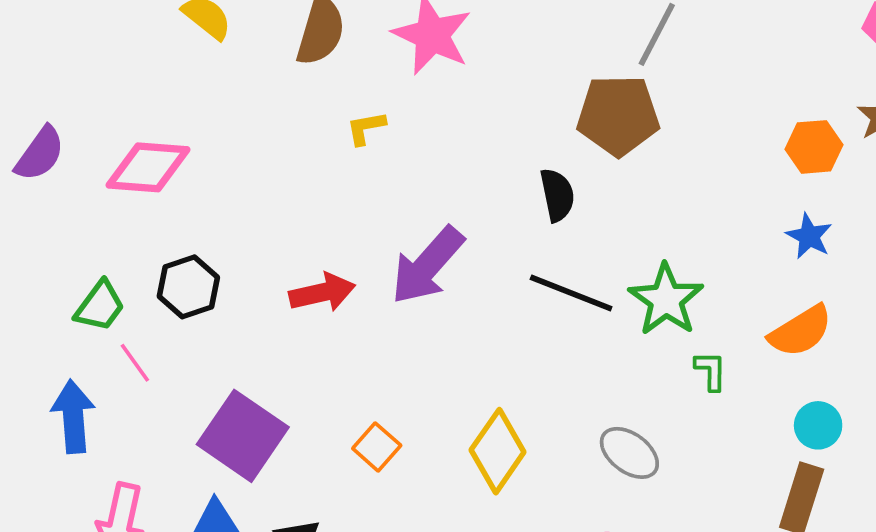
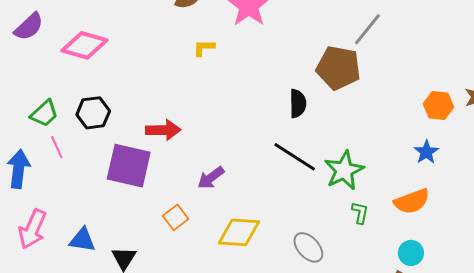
purple arrow: (427, 265) -> (211, 178), moved, size x0.6
purple square: (243, 436) -> (129, 166), moved, turned -33
yellow diamond: (498, 451) -> (239, 232), turned 48

